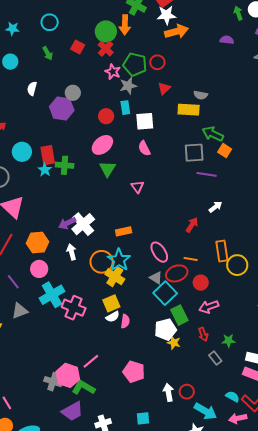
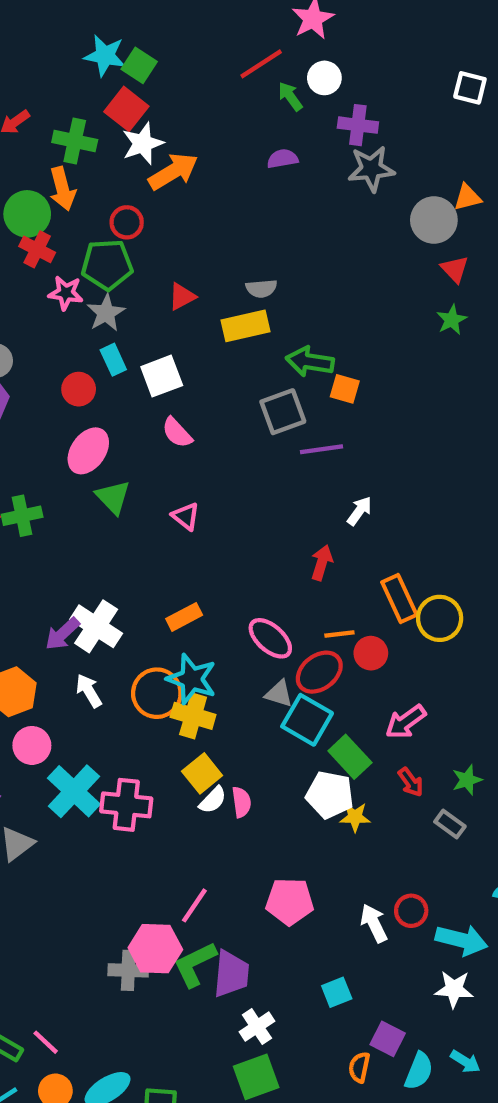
red circle: (157, 62) -> (127, 222), moved
red triangle: (164, 88) -> (182, 297), turned 32
red circle: (201, 283) -> (371, 653), moved
white pentagon: (165, 329) -> (330, 795), turned -30
green L-shape: (83, 388) -> (195, 964), turned -40
purple trapezoid: (72, 411) -> (231, 974), moved, turned -40

